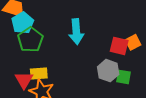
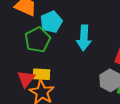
cyan pentagon: (23, 23) -> (51, 22), moved

